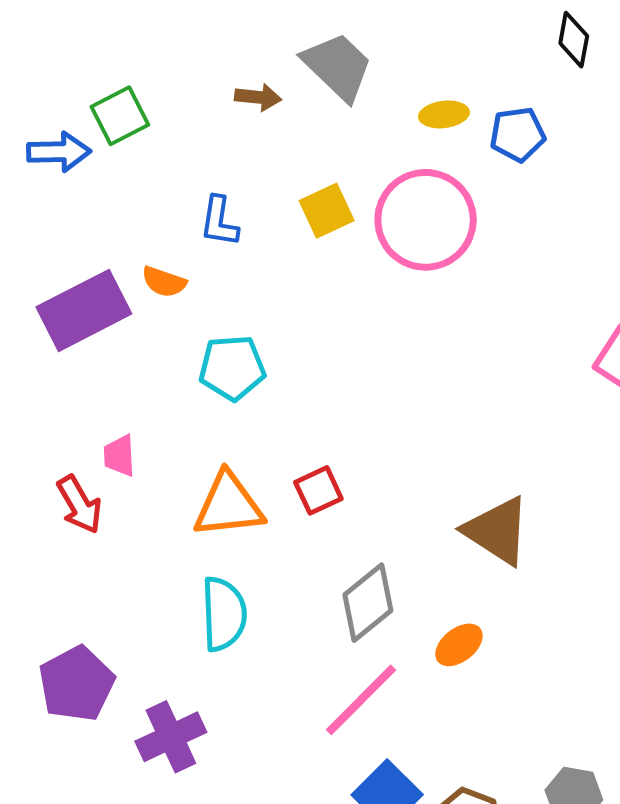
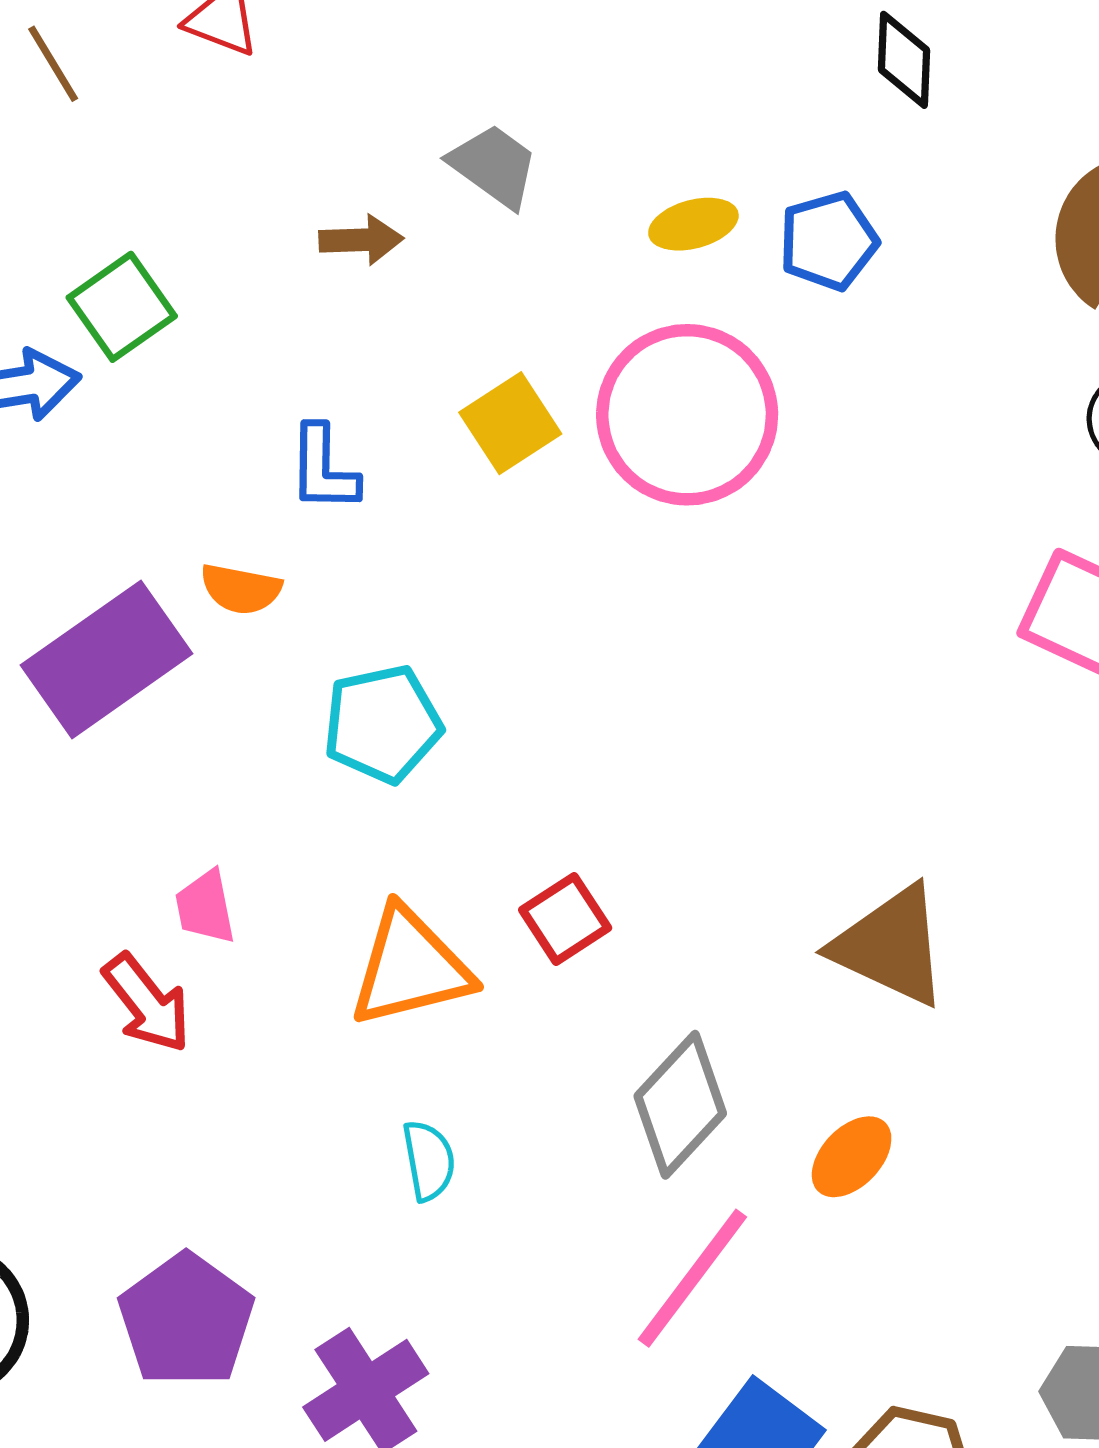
gray trapezoid: (338, 66) -> (494, 166), size x0.7
cyan semicircle: (224, 614) -> (429, 1161), size x0.6

